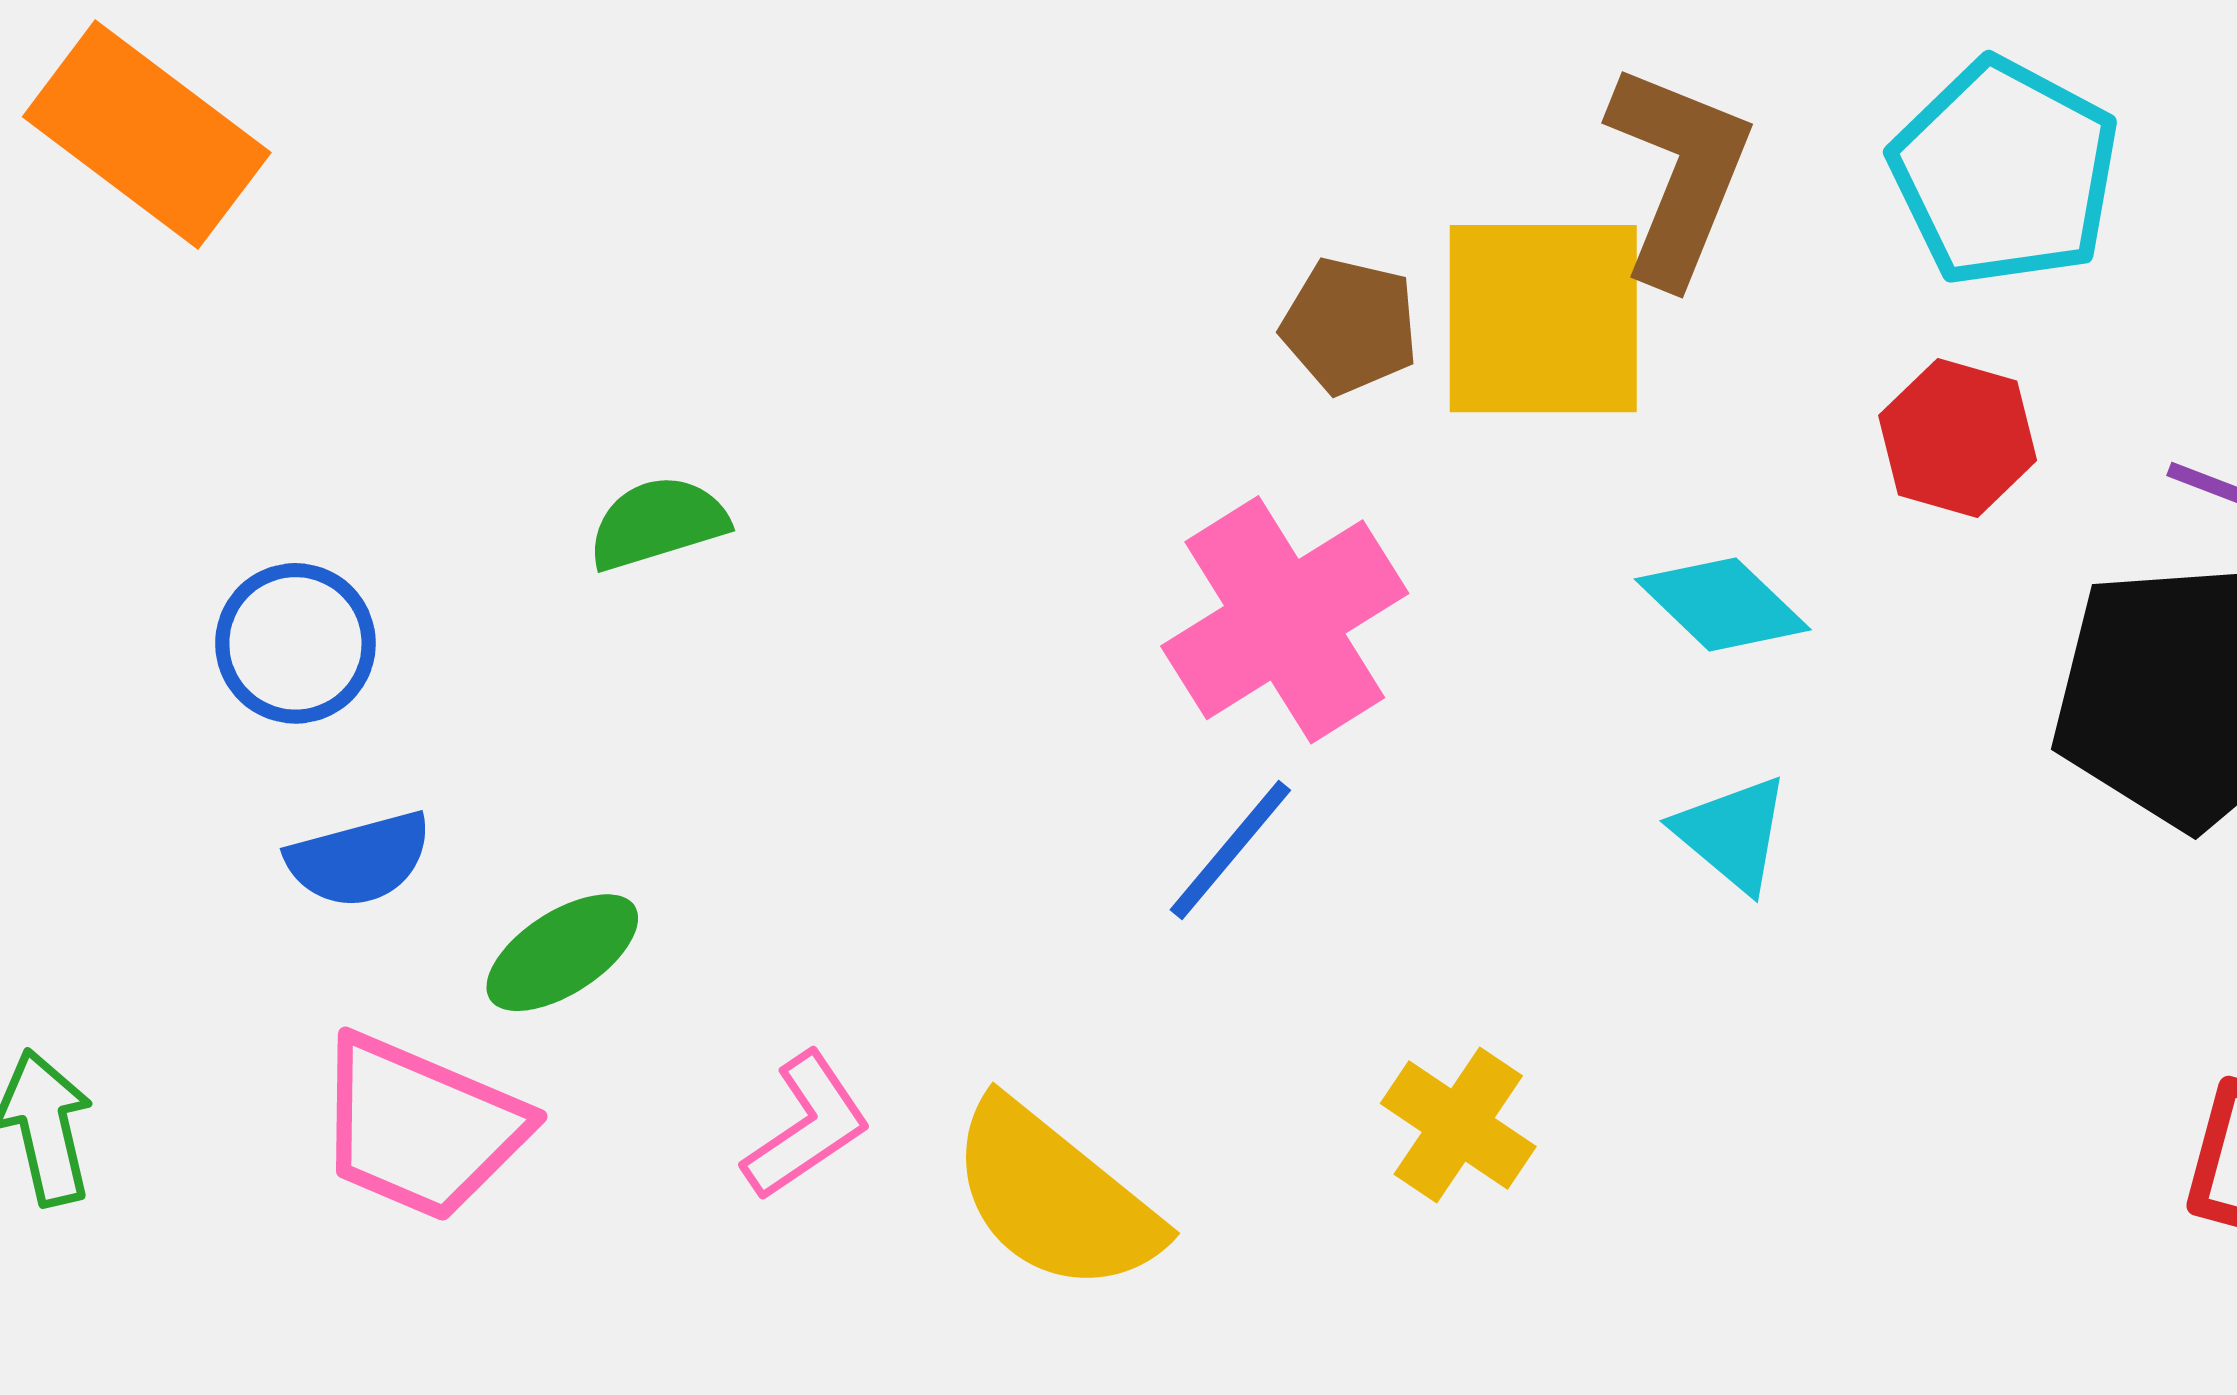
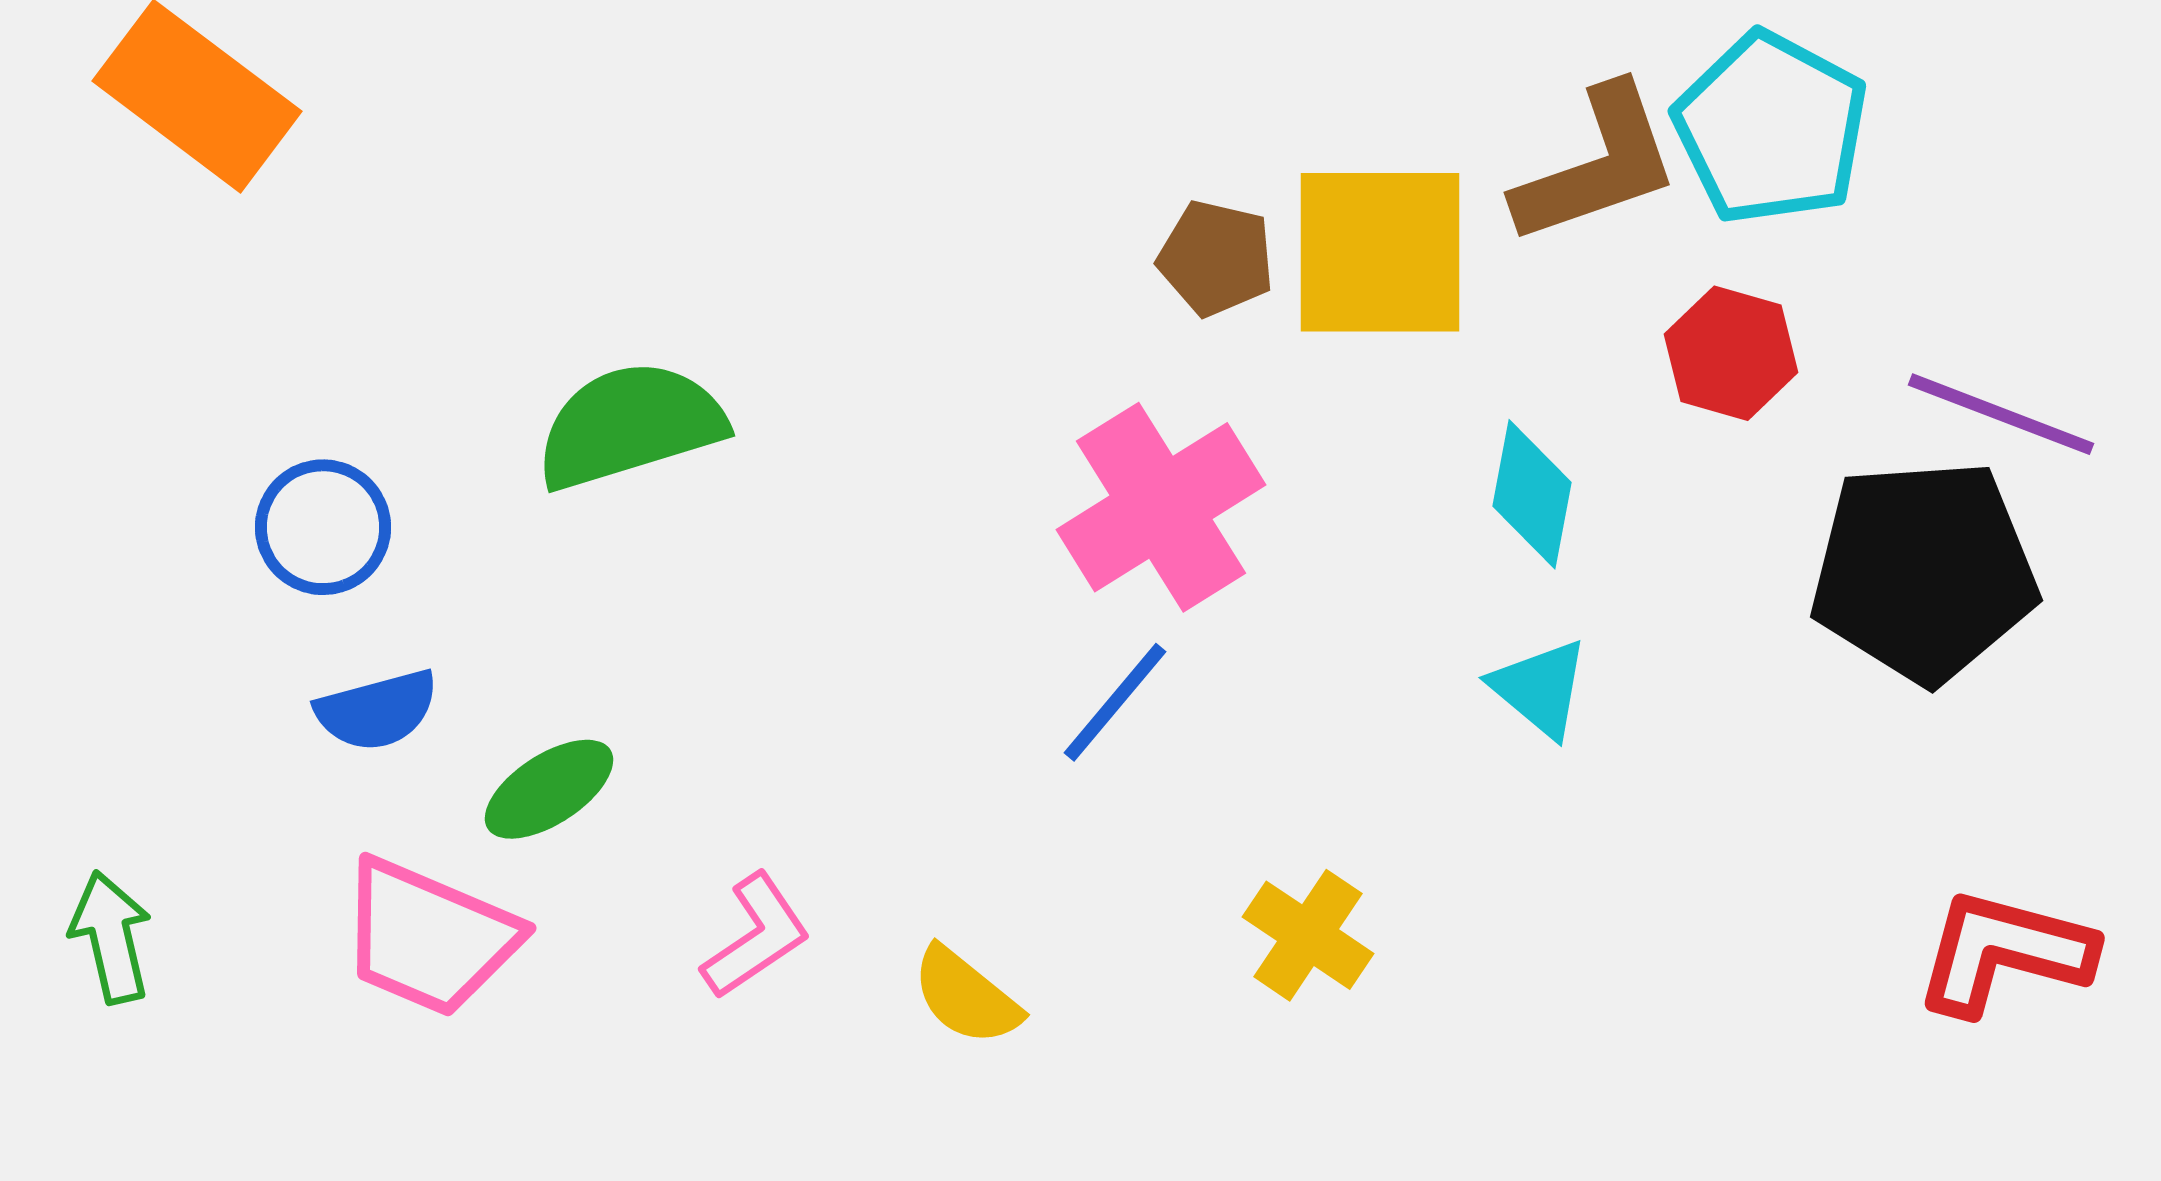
brown L-shape: (1679, 174) -> (1597, 165), moved, turned 49
green semicircle: (658, 523) -> (630, 425), size x1.6
cyan diamond: (1723, 604) -> (1532, 494), turned 57
yellow semicircle: (1055, 1197) -> (966, 996), size x0.6

